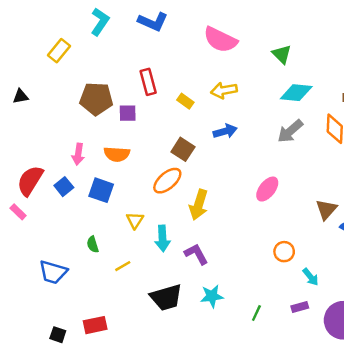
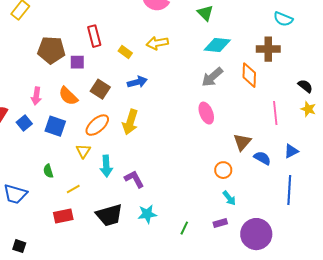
blue arrow: (225, 131) -> (137, 82), moved
brown square: (183, 149) -> (100, 89), moved
orange semicircle: (117, 154) -> (68, 96), turned 40
orange ellipse: (167, 181) -> (97, 125), moved
pink ellipse: (267, 189) -> (206, 113), moved, turned -60
yellow arrow: (199, 205) -> (130, 122), moved
orange circle: (284, 252) -> (223, 170), moved
red rectangle: (95, 325) -> (63, 216), moved

